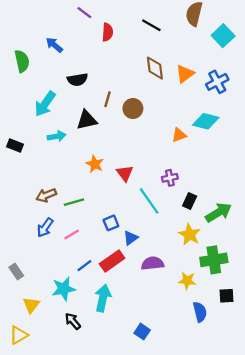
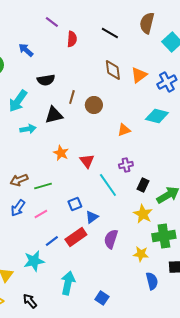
orange triangle: (179, 135) -> (124, 130), moved
purple semicircle: (153, 263) -> (111, 239), turned -66
cyan arrow: (103, 298) -> (68, 283), moved
black arrow: (73, 321) -> (30, 301), moved

